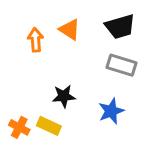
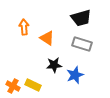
orange triangle: (70, 29) -> (47, 38), moved
black star: (64, 96) -> (54, 65), moved

